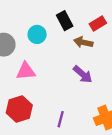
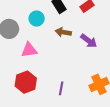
brown arrow: (83, 42) -> (63, 32), moved
purple arrow: (83, 74) -> (89, 41), moved

